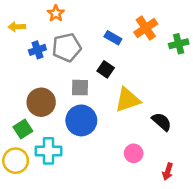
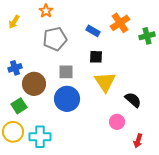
yellow arrow: (17, 27) -> (14, 22), turned -56
blue cross: (37, 50) -> (15, 68), moved
black square: (106, 69) -> (96, 57), moved, turned -32
yellow triangle: (128, 100) -> (105, 82), turned -45
cyan cross: (48, 151) -> (40, 137), moved
pink circle: (134, 153) -> (117, 122), moved

